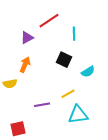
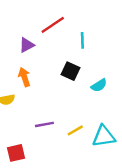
orange arrow: (25, 65) -> (24, 77), turned -42
yellow line: (68, 94) -> (75, 130), moved
cyan triangle: (78, 115) -> (104, 136), moved

